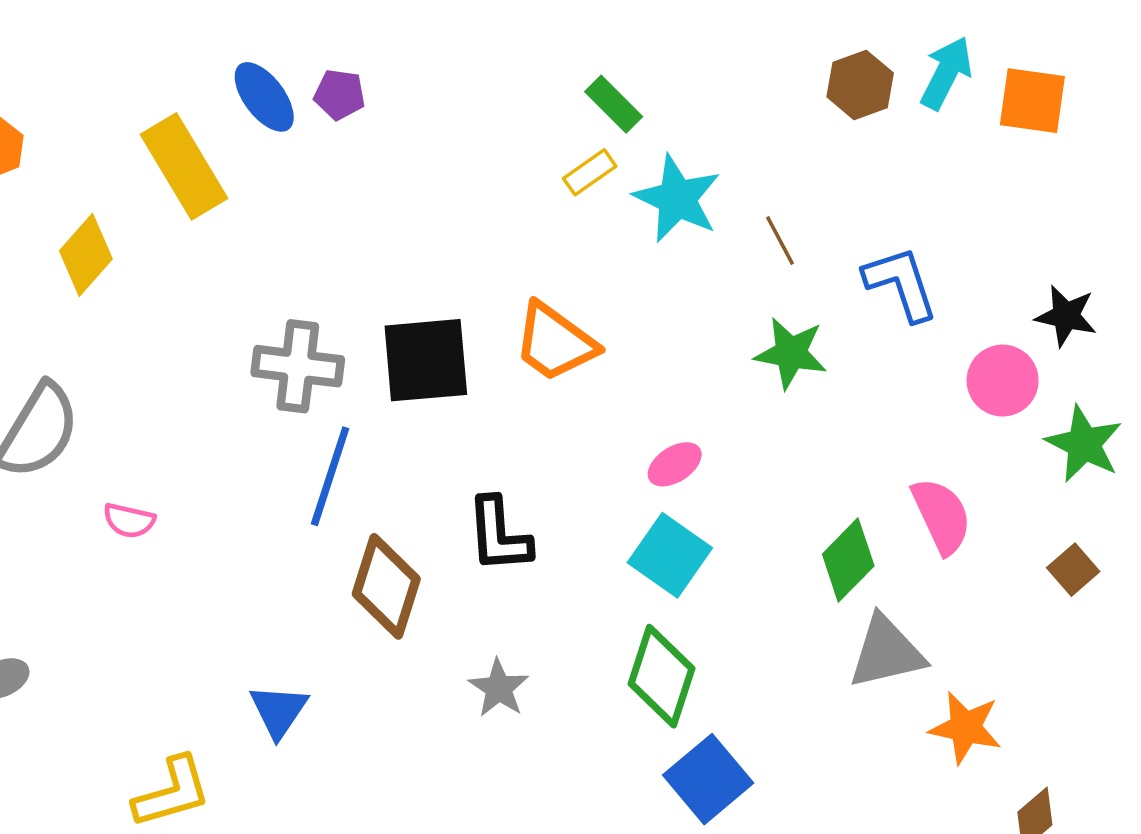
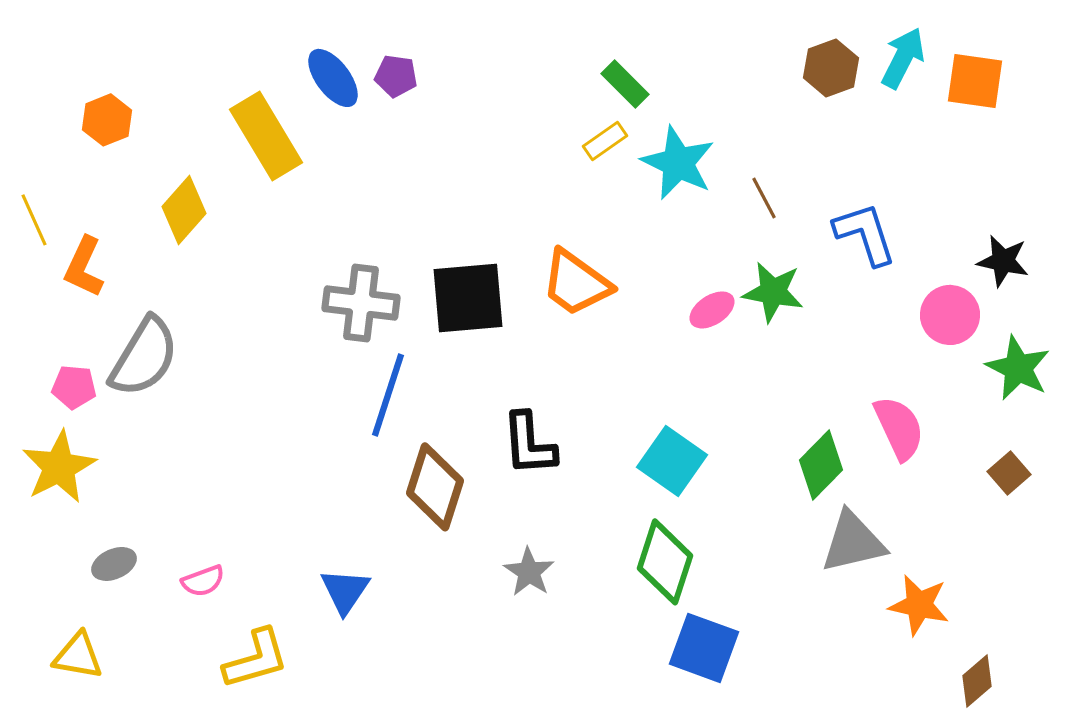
pink ellipse: (675, 464) -> (712, 310), moved
pink semicircle: (129, 521) -> (203, 581), moved, turned -33
blue square: (708, 779) -> (704, 648), turned -30

